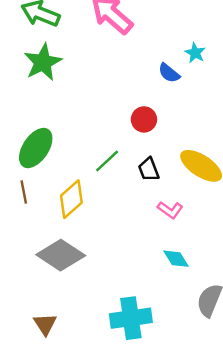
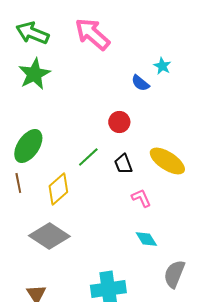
pink L-shape: (170, 210) -> (141, 198), turned -150

